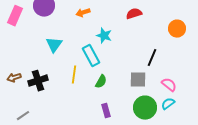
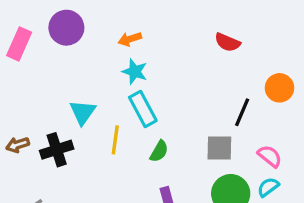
red semicircle: (134, 14) -> (227, 42), moved, turned -140
orange circle: (177, 29) -> (280, 88), moved
cyan star: (104, 36) -> (135, 72), moved
cyan triangle: (54, 45) -> (83, 112), moved

